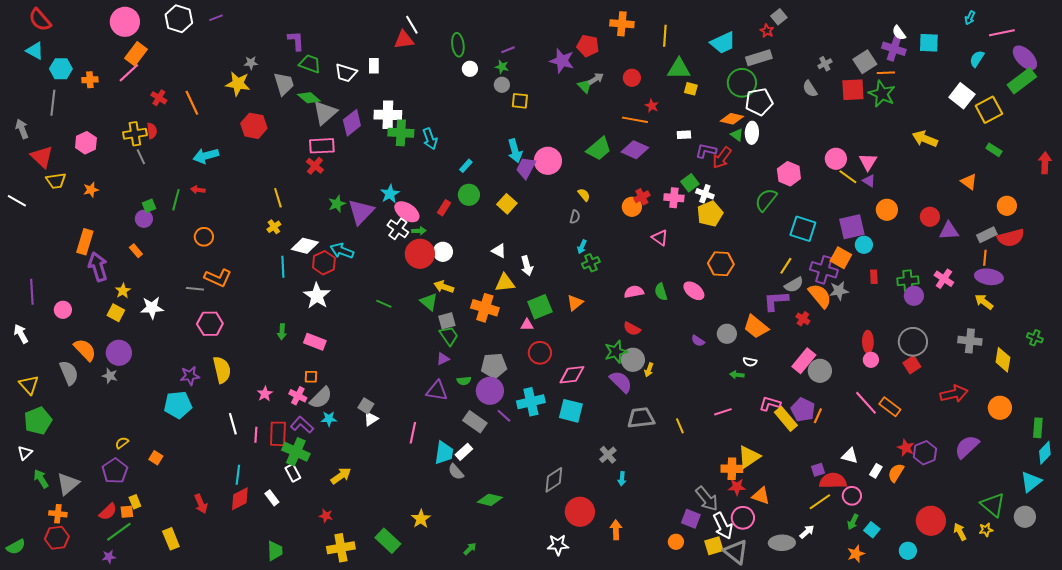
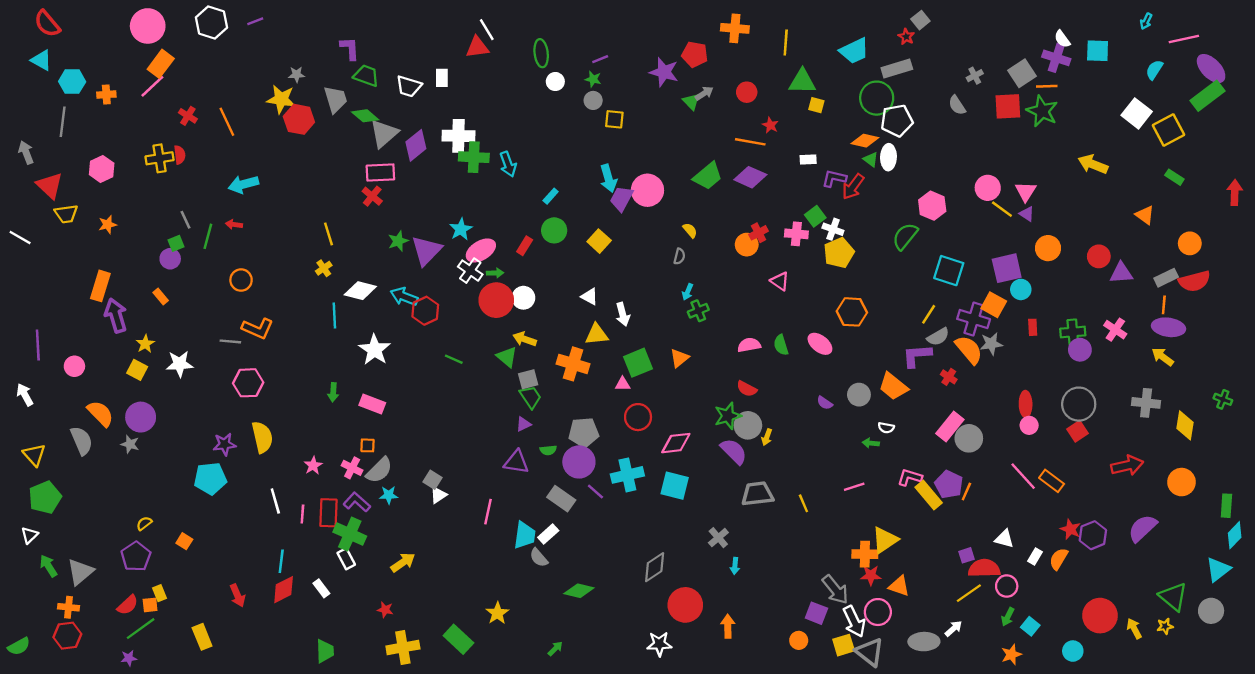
red hexagon: (254, 126) -> (299, 119), moved
gray line: (141, 157) -> (186, 220), moved
pink ellipse: (407, 212) -> (481, 250), turned -65
red hexagon: (324, 263) -> (425, 311), moved

